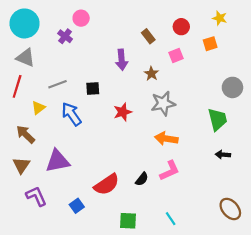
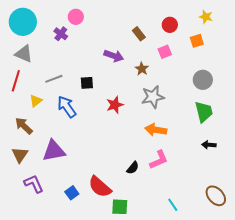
purple arrow: (122, 60) -> (114, 56), turned -66
gray circle: (232, 87) -> (203, 80), moved
red semicircle: (107, 184) -> (100, 187), moved, turned 75
cyan line: (171, 219) -> (173, 205), moved

